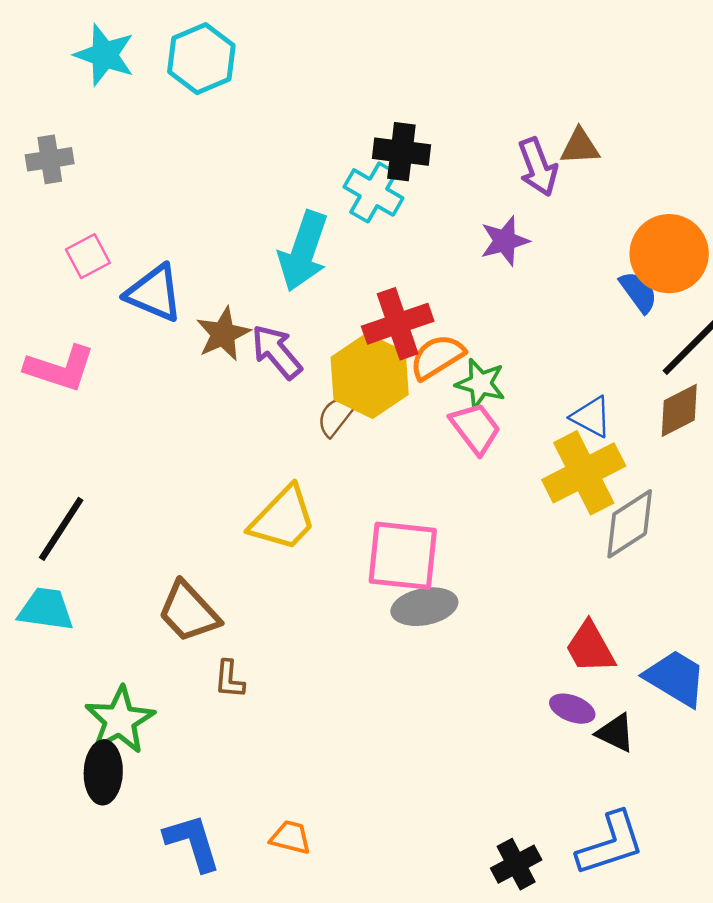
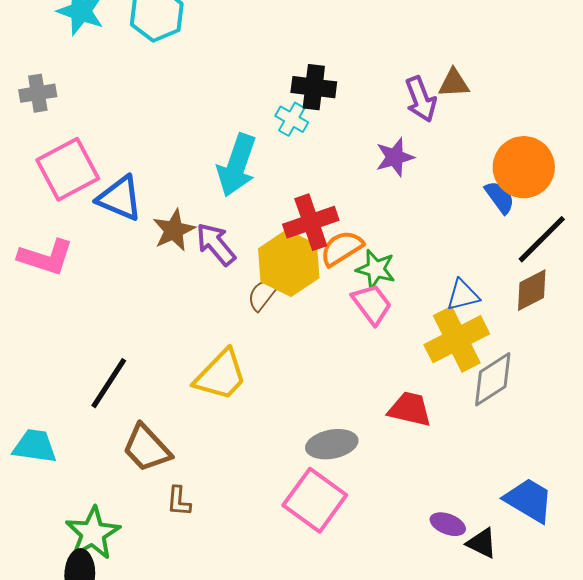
cyan cross: (373, 192) -> (292, 119), size x0.7
pink square: (88, 256) -> (68, 169), size x1.8
blue triangle: (591, 417) -> (463, 295), turned -42
black line: (61, 529) -> (109, 383), moved
pink square: (403, 556) -> (315, 500), moved, turned 30
red trapezoid: (590, 647) -> (410, 409), moved, turned 132

